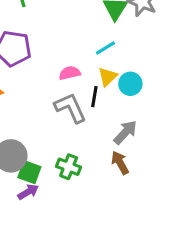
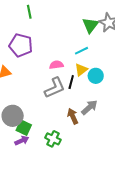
gray L-shape: (70, 108) -> (55, 88), turned 85
brown arrow: (120, 163) -> (73, 116), moved
green cross: (69, 167) -> (53, 139), moved

